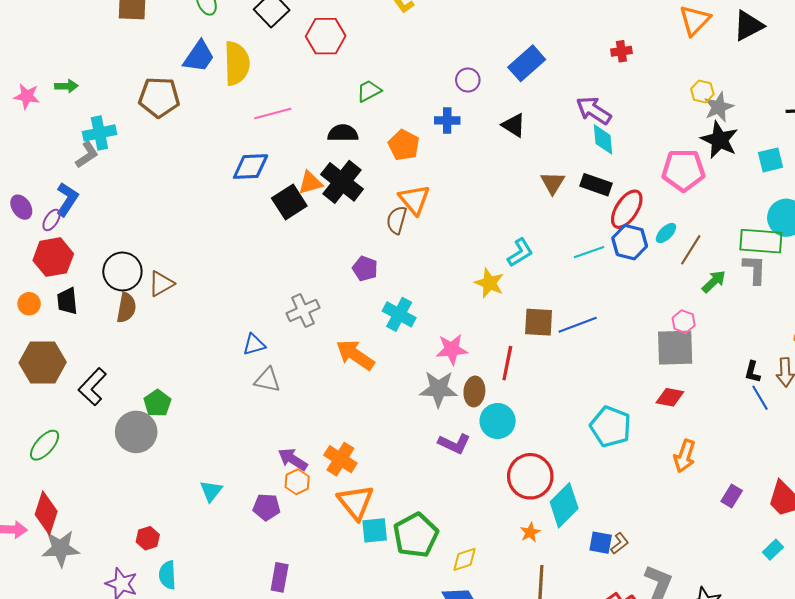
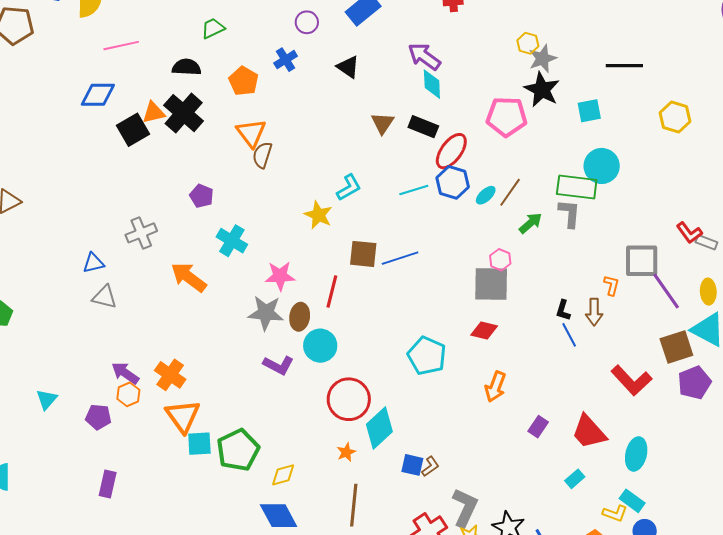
blue cross: (447, 120) -> (286, 60), turned -35
brown semicircle: (397, 220) -> (262, 155), moved
cyan ellipse: (666, 233) -> (486, 195), moved

